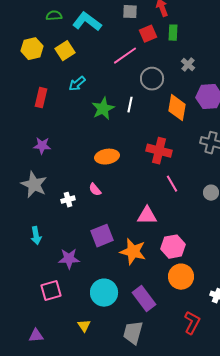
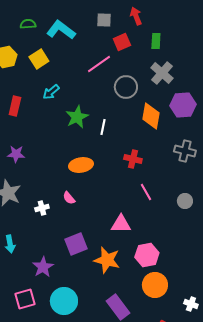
green rectangle: (173, 33) -> (156, 41), moved
gray cross: (188, 65) -> (162, 73), size x1.6
white line: (130, 105) -> (103, 127), moved
red cross: (159, 151) -> (133, 159), size x0.7
purple star: (69, 259) -> (43, 267), turned -30
cyan circle: (104, 293) -> (64, 301), moved

